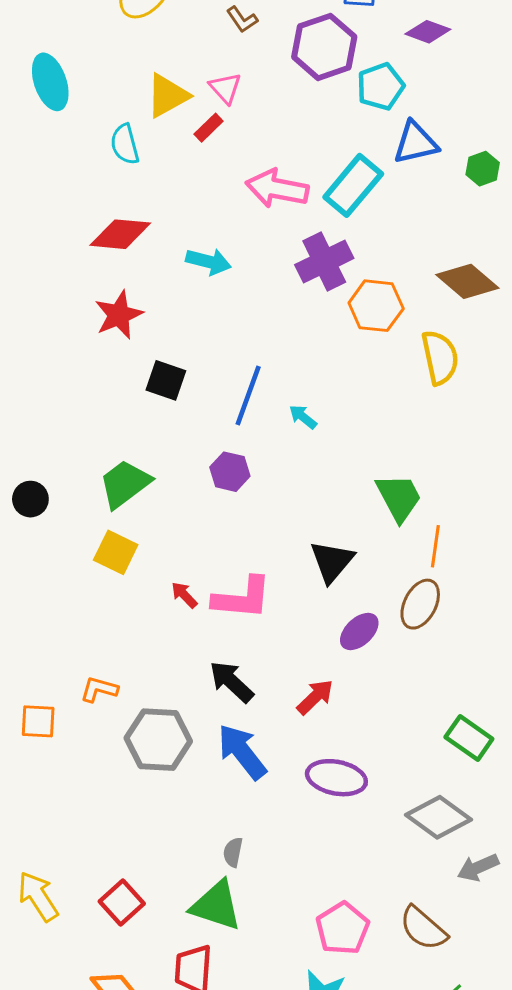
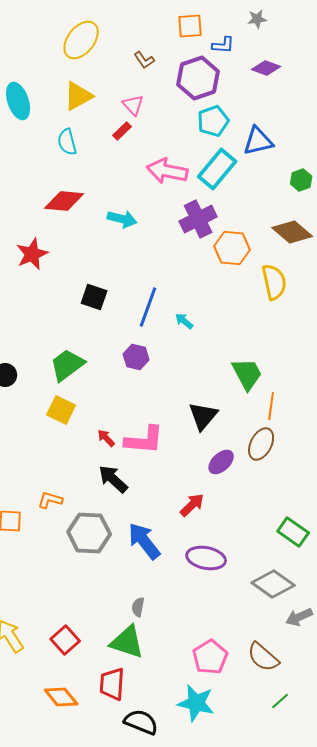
cyan pentagon: (381, 86) -> (213, 121), moved
yellow triangle: (167, 96) -> (78, 96), moved
green hexagon: (483, 169) -> (301, 180), moved
red star: (119, 315) -> (32, 254), moved
black arrow: (231, 682) -> (113, 479), moved

